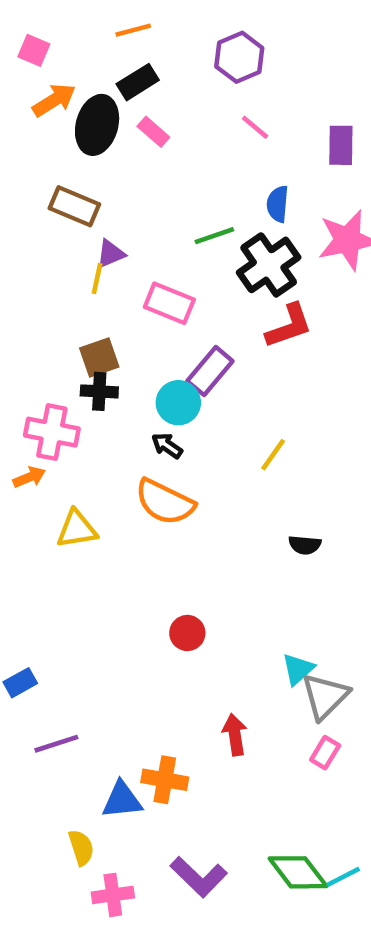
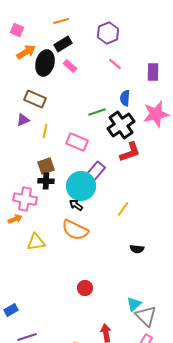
purple triangle: (111, 254) -> (23, 120), moved
cyan circle: (178, 403) -> (81, 186), size x1.5
gray triangle: (325, 696) -> (146, 316), turned -30

